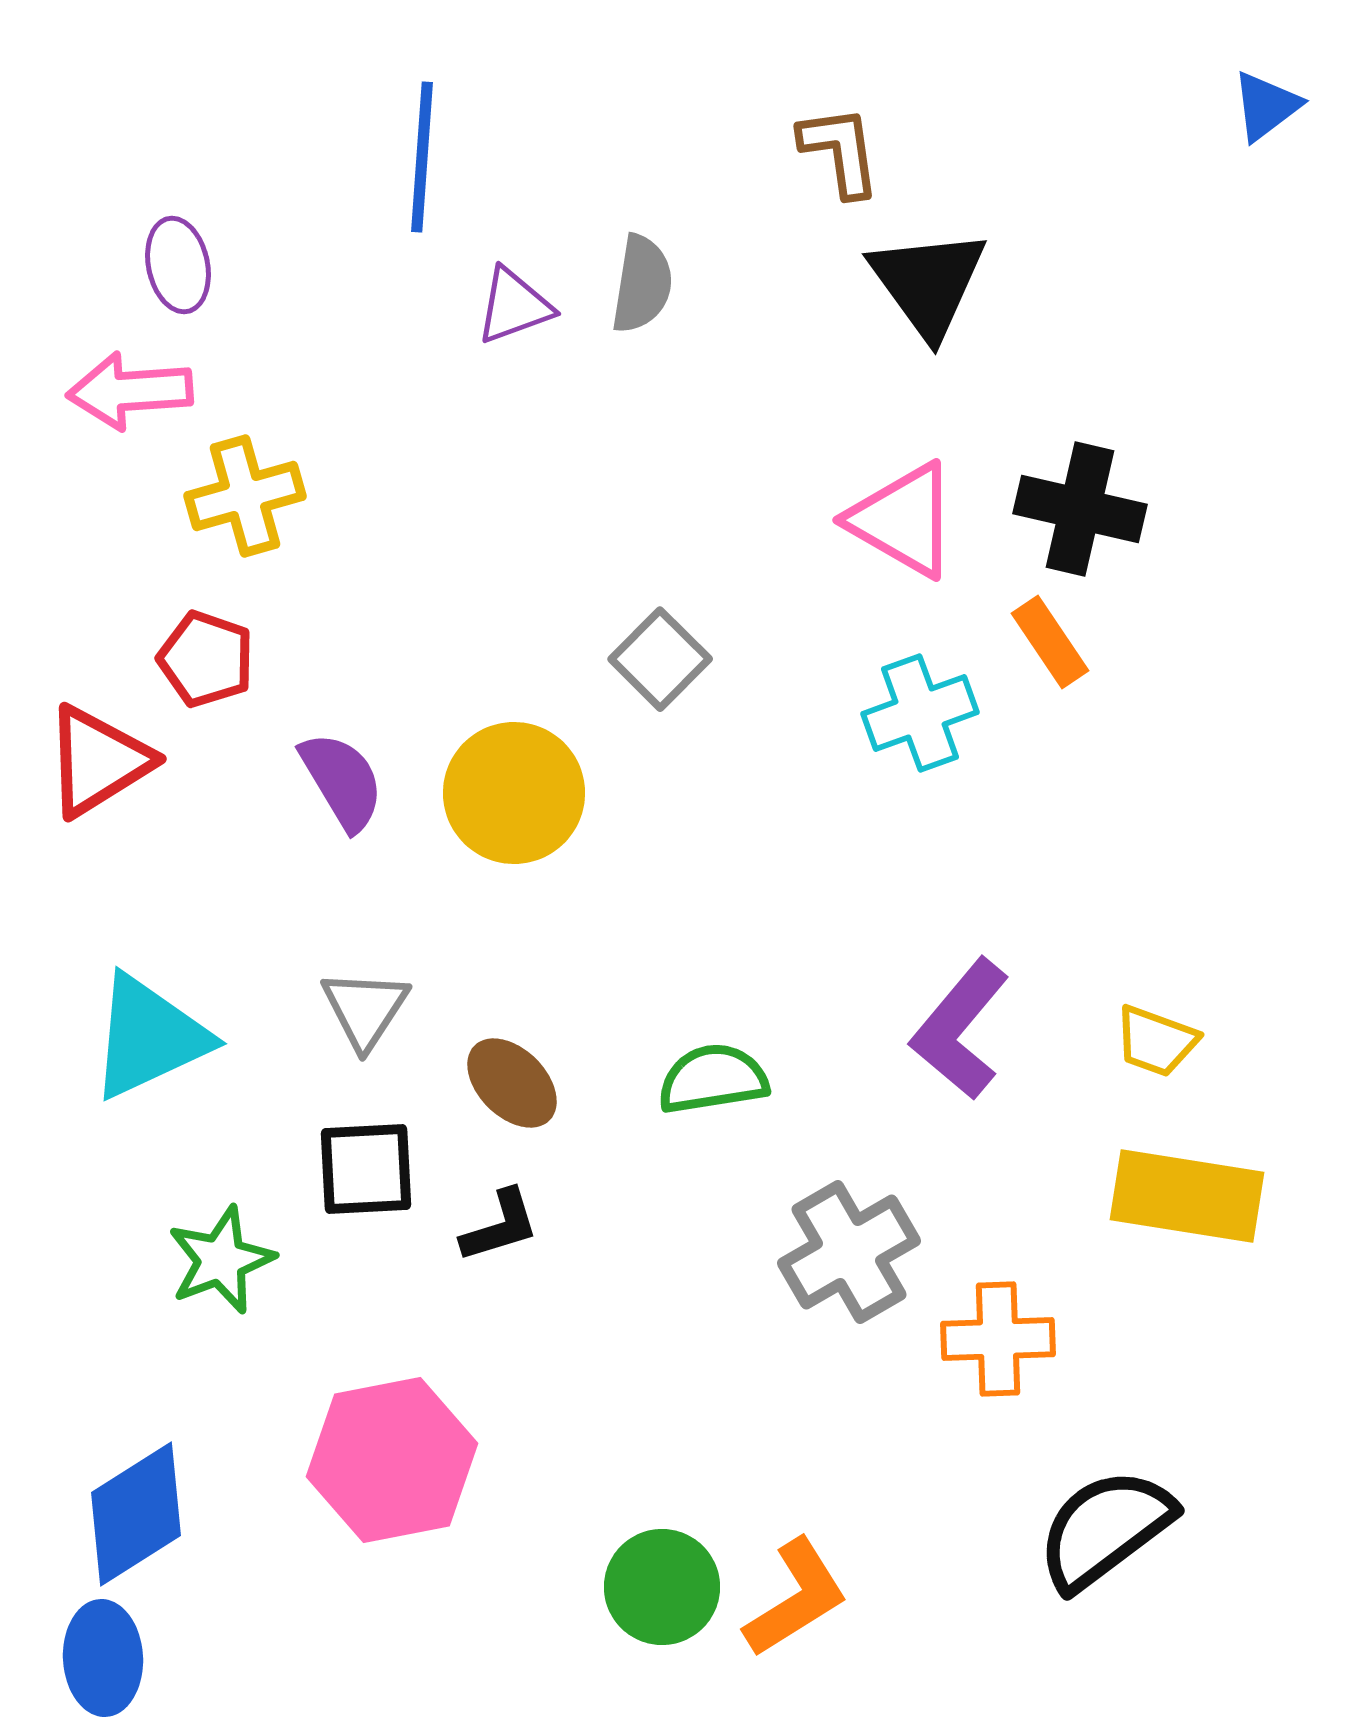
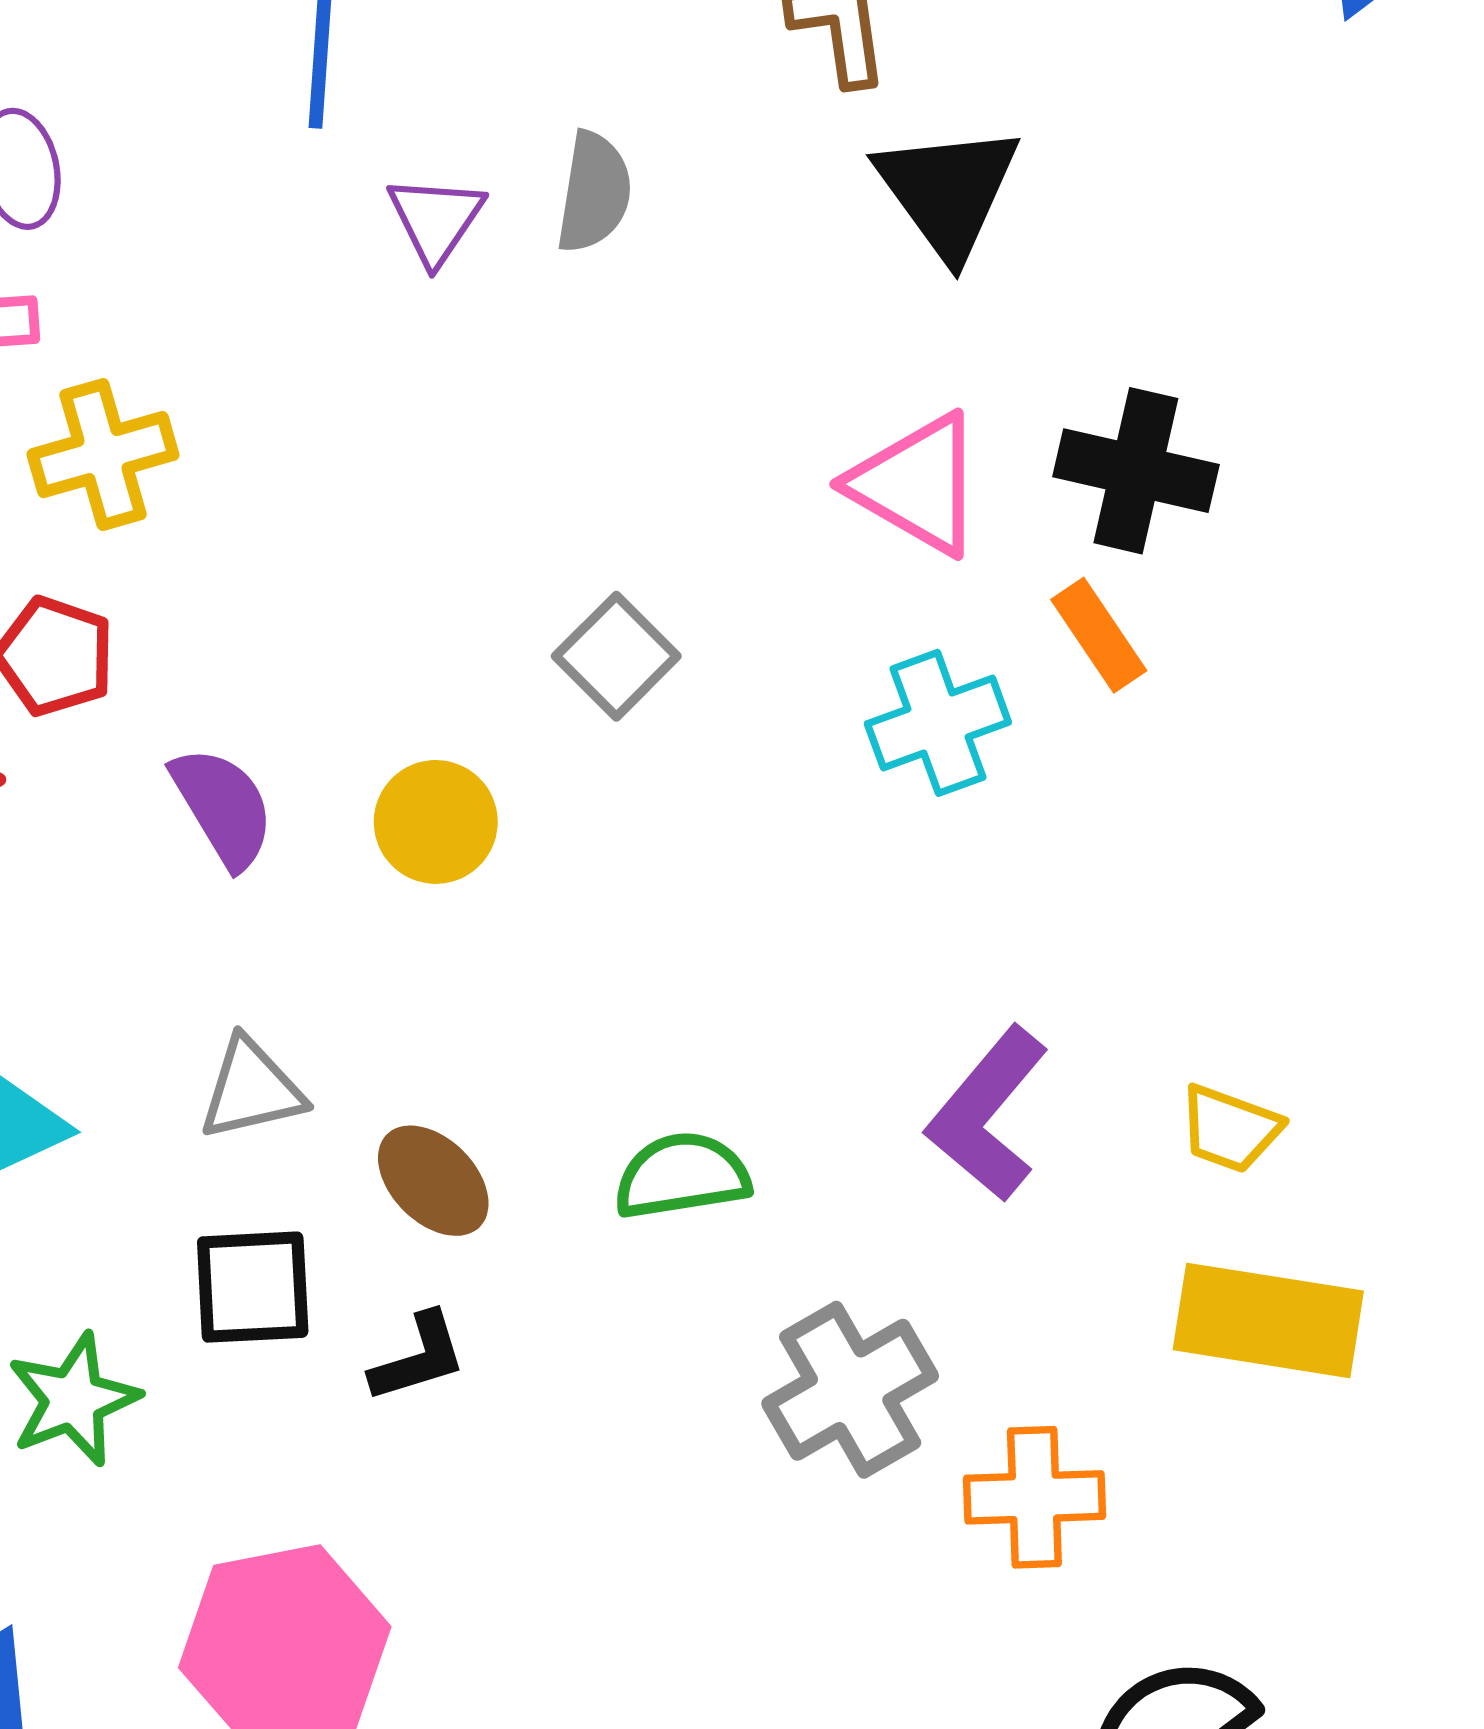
purple triangle: (514, 306) -> (436, 220), turned -36
yellow circle: (514, 793) -> (436, 822), size x0.7
gray triangle: (365, 1009) -> (251, 1089), turned 44

